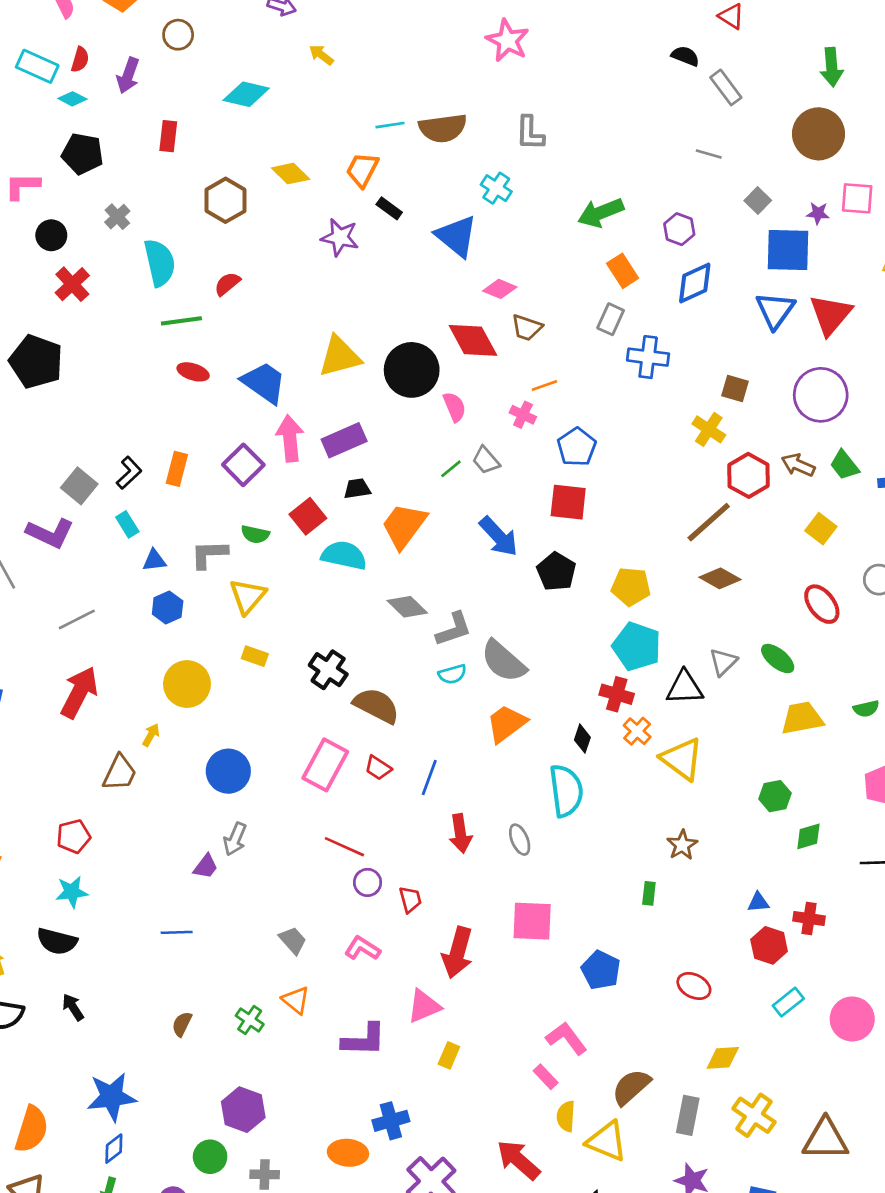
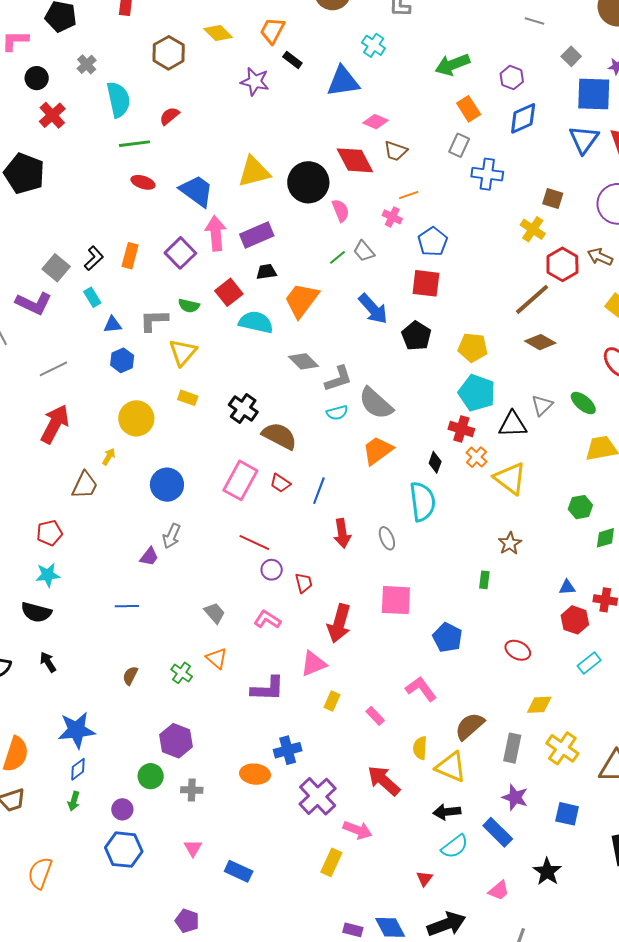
blue triangle: (456, 236) -> (343, 81), turned -48
pink rectangle: (546, 1077) -> (375, 716), moved

